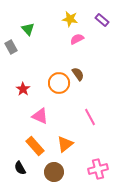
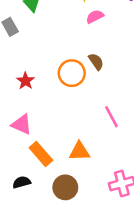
pink triangle: (40, 116) -> (22, 124), moved
orange triangle: (65, 144) -> (79, 151), turned 36
black semicircle: (20, 168) -> (22, 182), turned 104

